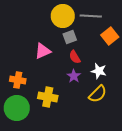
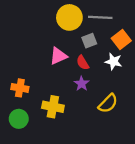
gray square: (70, 37) -> (89, 41), moved
pink triangle: (43, 51) -> (58, 56), moved
white star: (99, 71) -> (114, 62), moved
green circle: (17, 108) -> (19, 119), size x0.7

